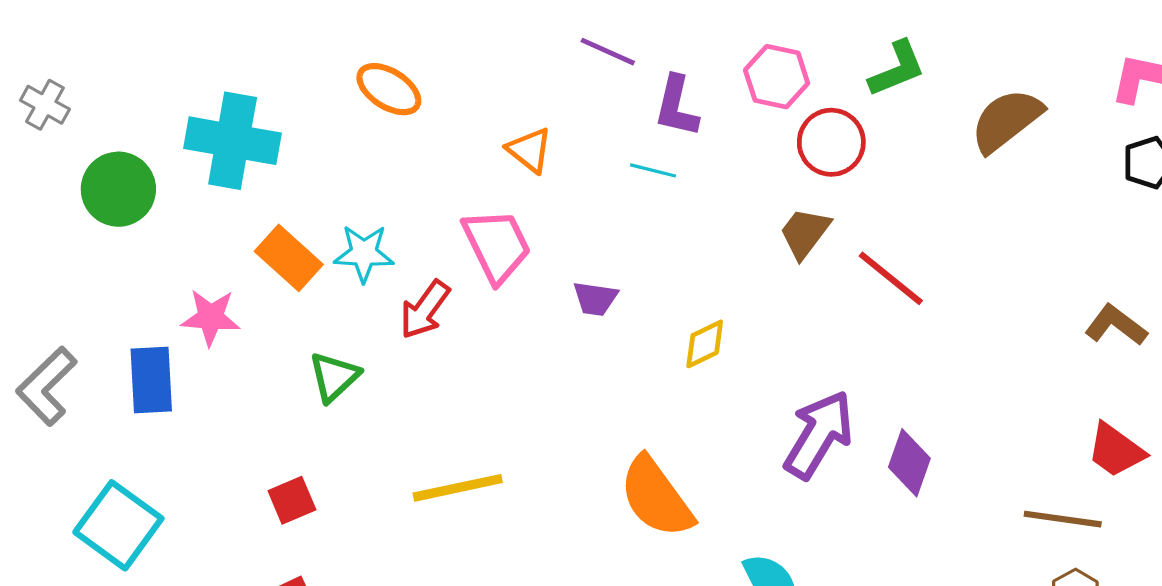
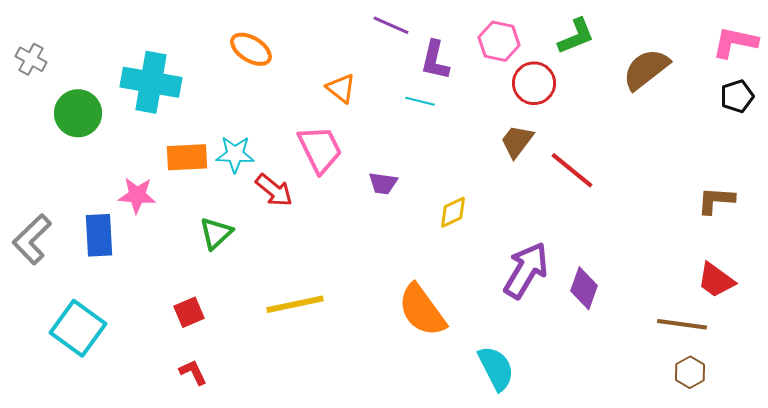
orange rectangle: (289, 258) -> (187, 157), turned -45
red arrow: (425, 310) -> (274, 190), turned -87
brown L-shape: (1116, 325) -> (716, 200), turned -33

